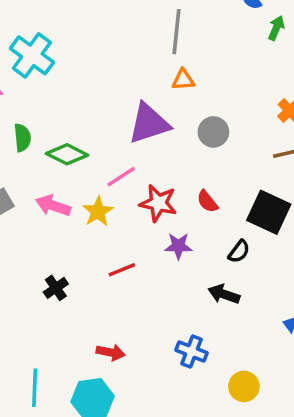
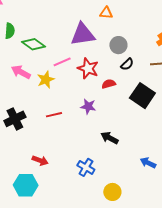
red semicircle: (207, 201) -> (109, 84), turned 104
red star: (158, 203) -> (88, 68), moved
black semicircle: (239, 252) -> (127, 64), moved
black cross: (56, 288) -> (15, 119), size x1.5

